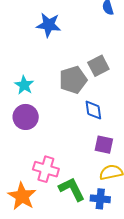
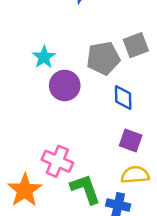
purple circle: (26, 117) -> (65, 85), moved

